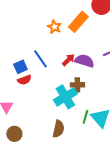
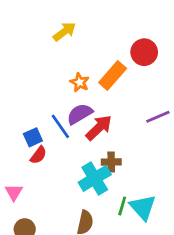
red arrow: (68, 60) -> (99, 128), size x1.5
purple semicircle: (84, 61) -> (80, 114), moved, turned -48
red semicircle: (24, 80) -> (38, 155), turned -32

